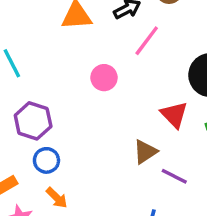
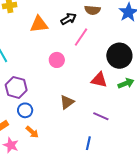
red triangle: (174, 115) -> (99, 80), turned -30
brown triangle: (145, 152) -> (67, 102), moved

